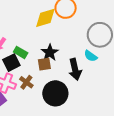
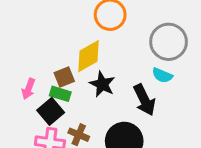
yellow diamond: (45, 18) -> (88, 56), moved
brown square: (44, 64) -> (64, 77), moved

